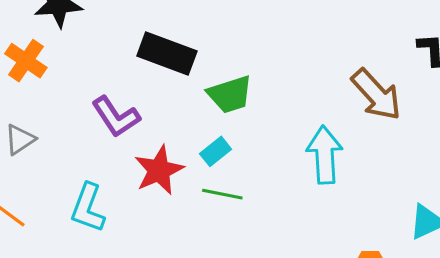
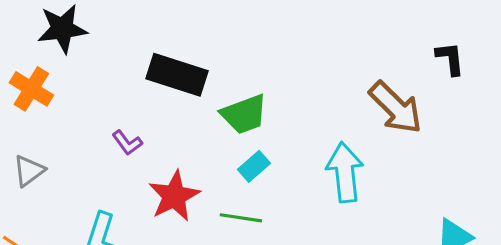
purple L-shape: (116, 117) -> (127, 143), size x0.6
cyan rectangle: (216, 151) -> (254, 166), moved

